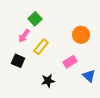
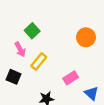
orange circle: (81, 35) -> (86, 37), moved
pink arrow: (24, 36) -> (20, 49), turned -64

